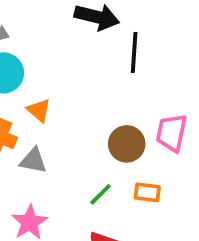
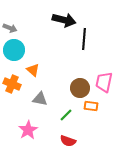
gray triangle: (33, 161) -> (40, 99), moved
orange rectangle: (147, 192) -> (91, 106), moved

